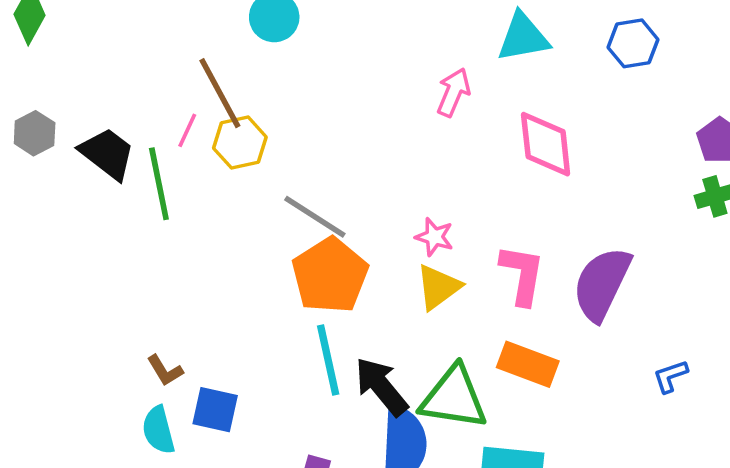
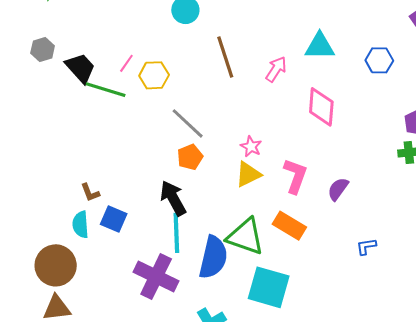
brown line: (220, 93) -> (225, 57), moved
green line: (159, 184) -> (106, 90), turned -72
orange pentagon: (330, 275) -> (190, 157), size x0.6
purple semicircle: (602, 284) -> (338, 189), size x0.6
cyan line: (328, 360) -> (176, 233), moved
black arrow: (381, 387) -> (173, 198), moved

